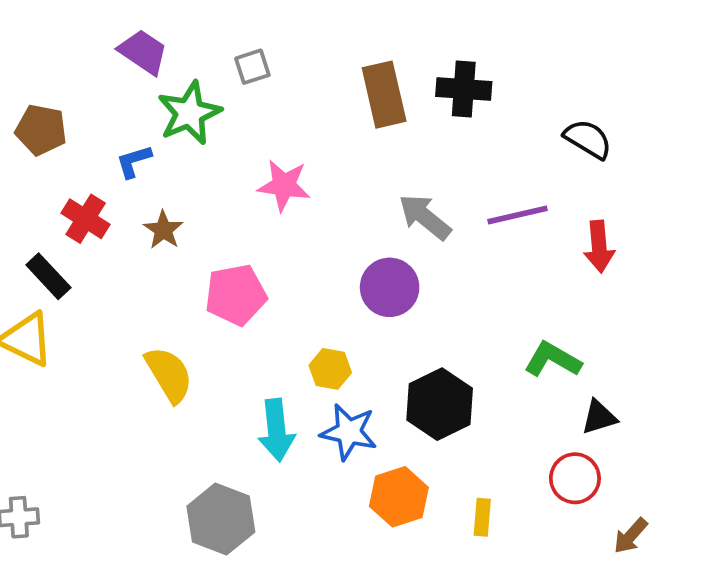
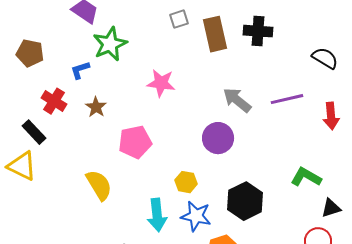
gray square: (252, 67) -> (179, 19), moved

